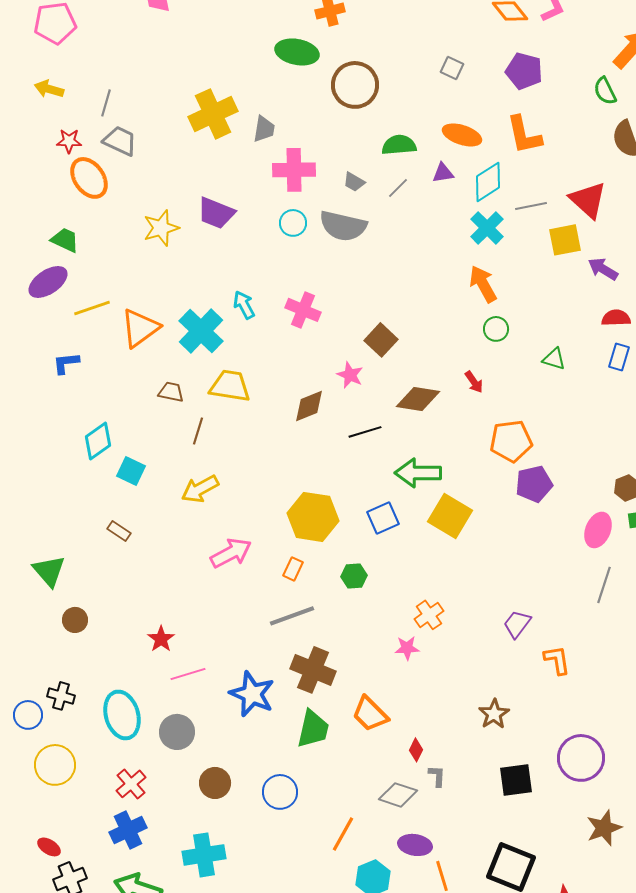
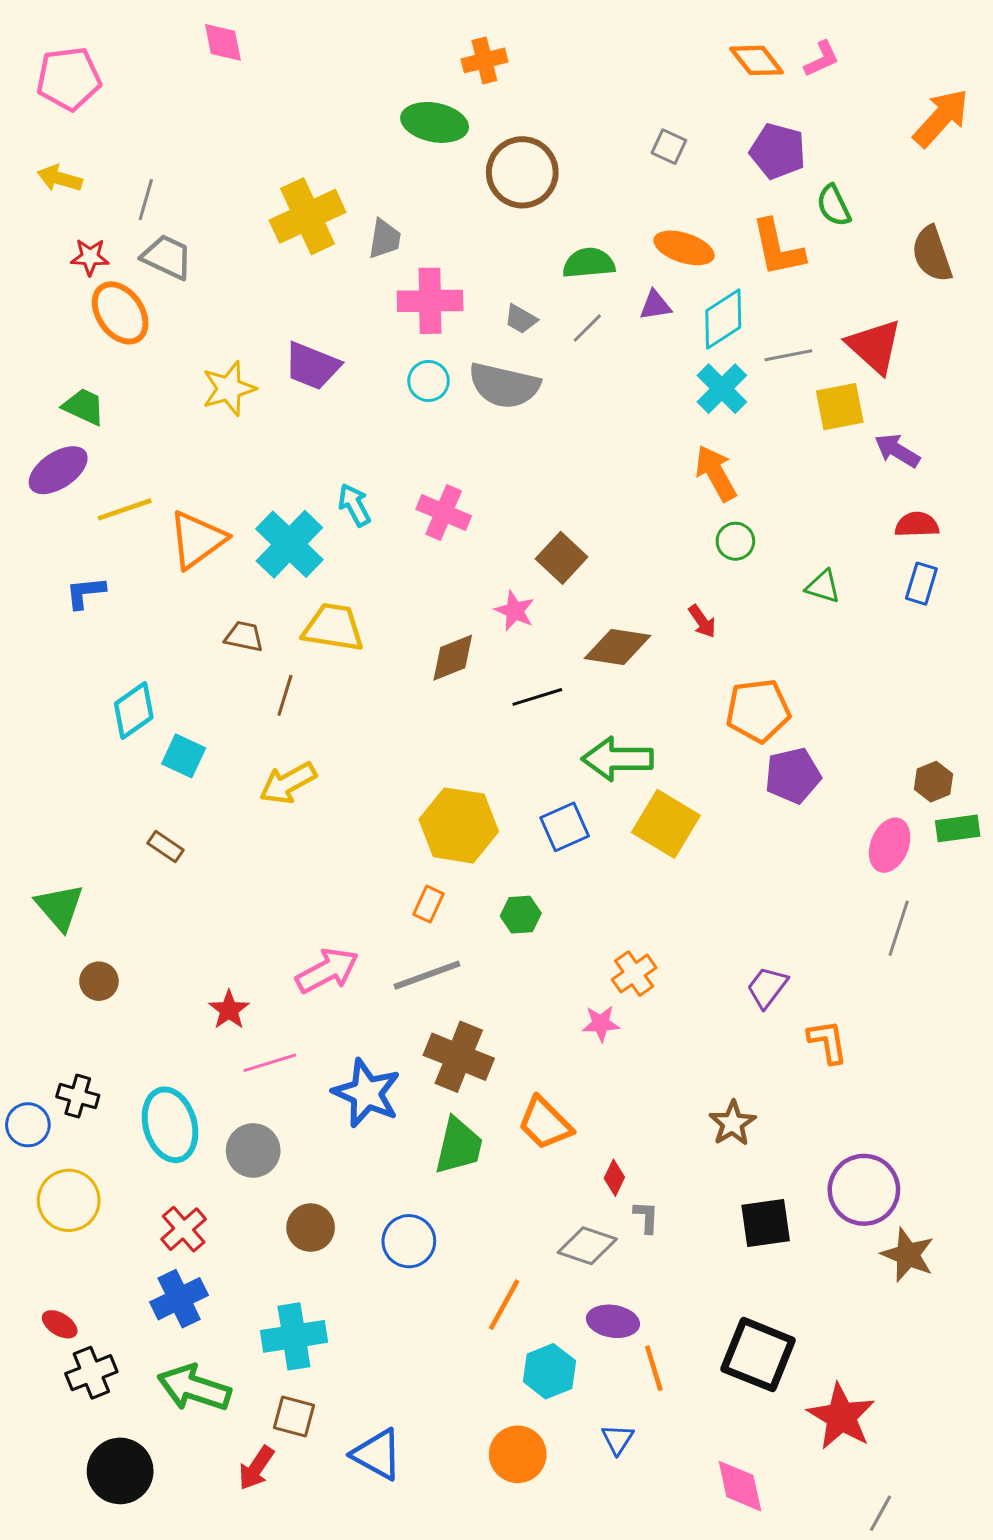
green semicircle: (605, 91) -> (834, 206), moved
pink arrow: (231, 553) -> (327, 971), moved
brown star: (604, 828) -> (908, 1255), moved, turned -30

